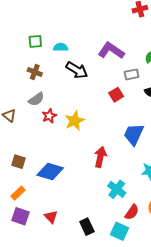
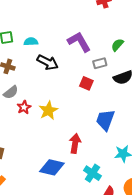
purple L-shape: (111, 51) -> (79, 42), turned 30
red square: (116, 95) -> (86, 83), turned -32
blue diamond: (50, 172) -> (52, 167), moved

